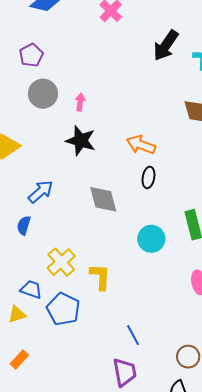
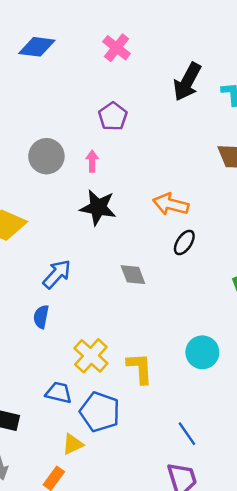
purple pentagon: (31, 55) -> (113, 116), moved
black ellipse: (148, 177) -> (184, 242), turned 30
gray diamond: (103, 199) -> (133, 275), size x0.7
cyan circle: (151, 239) -> (202, 352), moved
yellow triangle: (17, 314) -> (73, 444), moved

